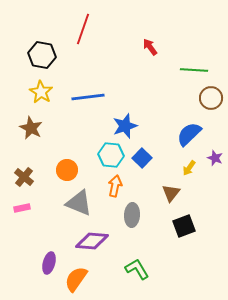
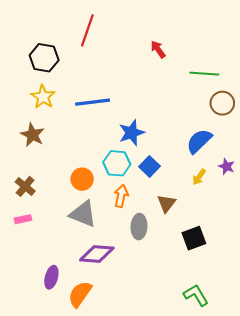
orange circle: (67, 170) -> (82, 179), moved
brown triangle: (171, 193) -> (166, 203), moved
green L-shape: (137, 269) -> (196, 295), moved

